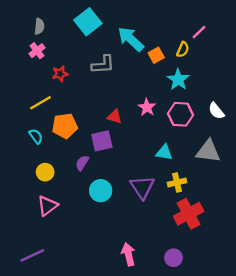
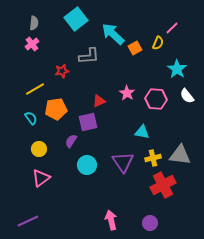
red star: (60, 74) -> (62, 71), moved
cyan star: (178, 80) -> (177, 69), moved
red triangle: (115, 117) -> (99, 101), turned -40
gray triangle: (208, 151) -> (180, 155), moved

